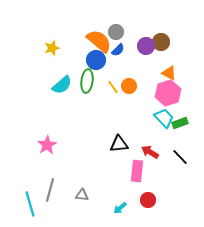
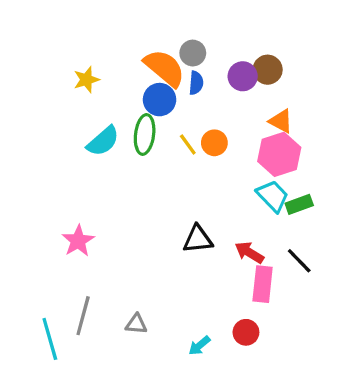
blue semicircle: (118, 50) -> (196, 83), turned -40
pink rectangle: (137, 171) -> (263, 284), moved

